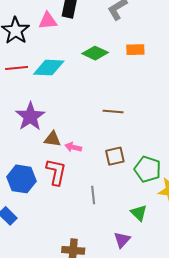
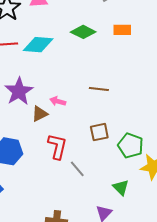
brown triangle: (53, 139) -> (40, 114), turned -36
pink arrow: (73, 147) -> (58, 101), moved
red L-shape: (56, 172) -> (57, 146), moved
gray line: (93, 195) -> (77, 169), turned -36

